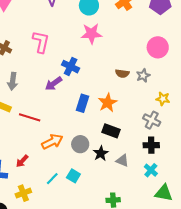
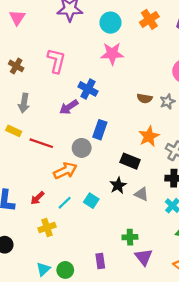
orange star: (108, 103) -> (149, 136), moved
gray circle: (80, 144) -> (82, 148), moved
red arrow: (22, 161) -> (37, 198), moved
cyan square: (73, 176) -> (91, 201), moved
cyan line: (52, 179) -> (65, 203), moved
yellow cross: (23, 193) -> (47, 228), moved

